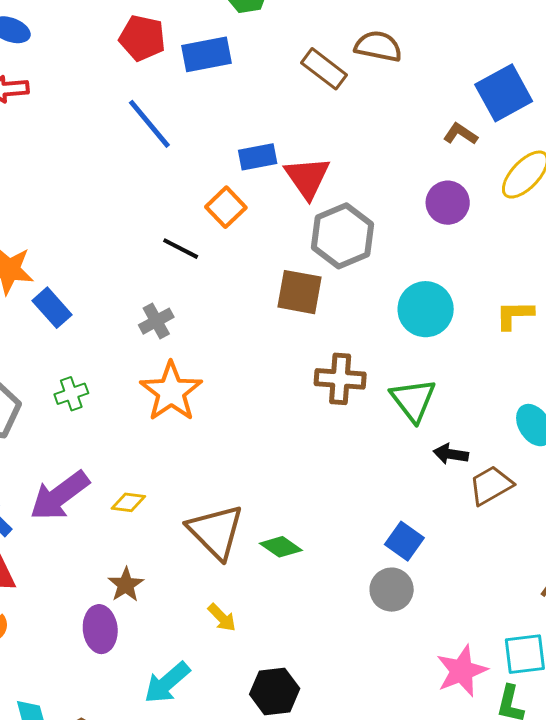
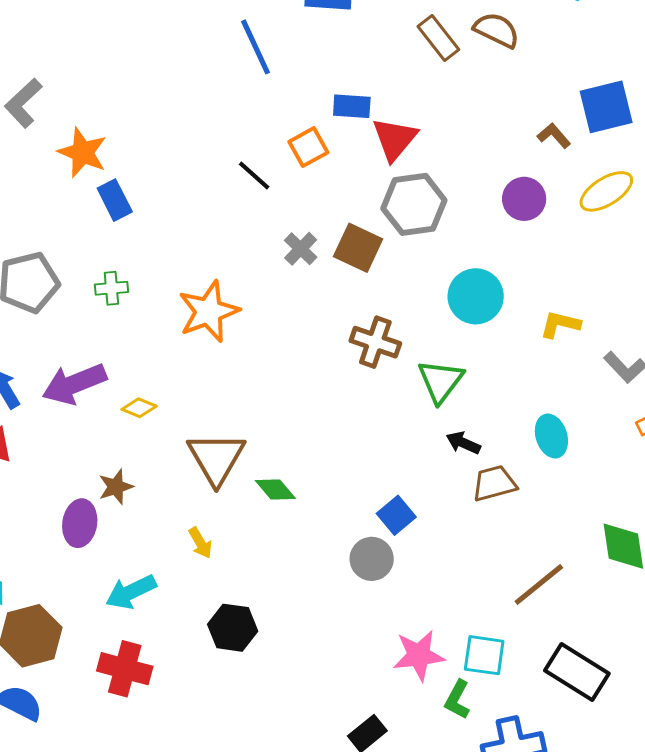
gray cross: (156, 321) -> (301, 249), moved, turned -32

